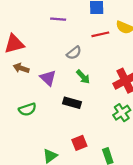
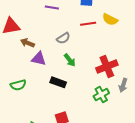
brown arrow: (21, 68) -> (27, 43), moved
purple triangle: (48, 78) -> (39, 59), turned -35

